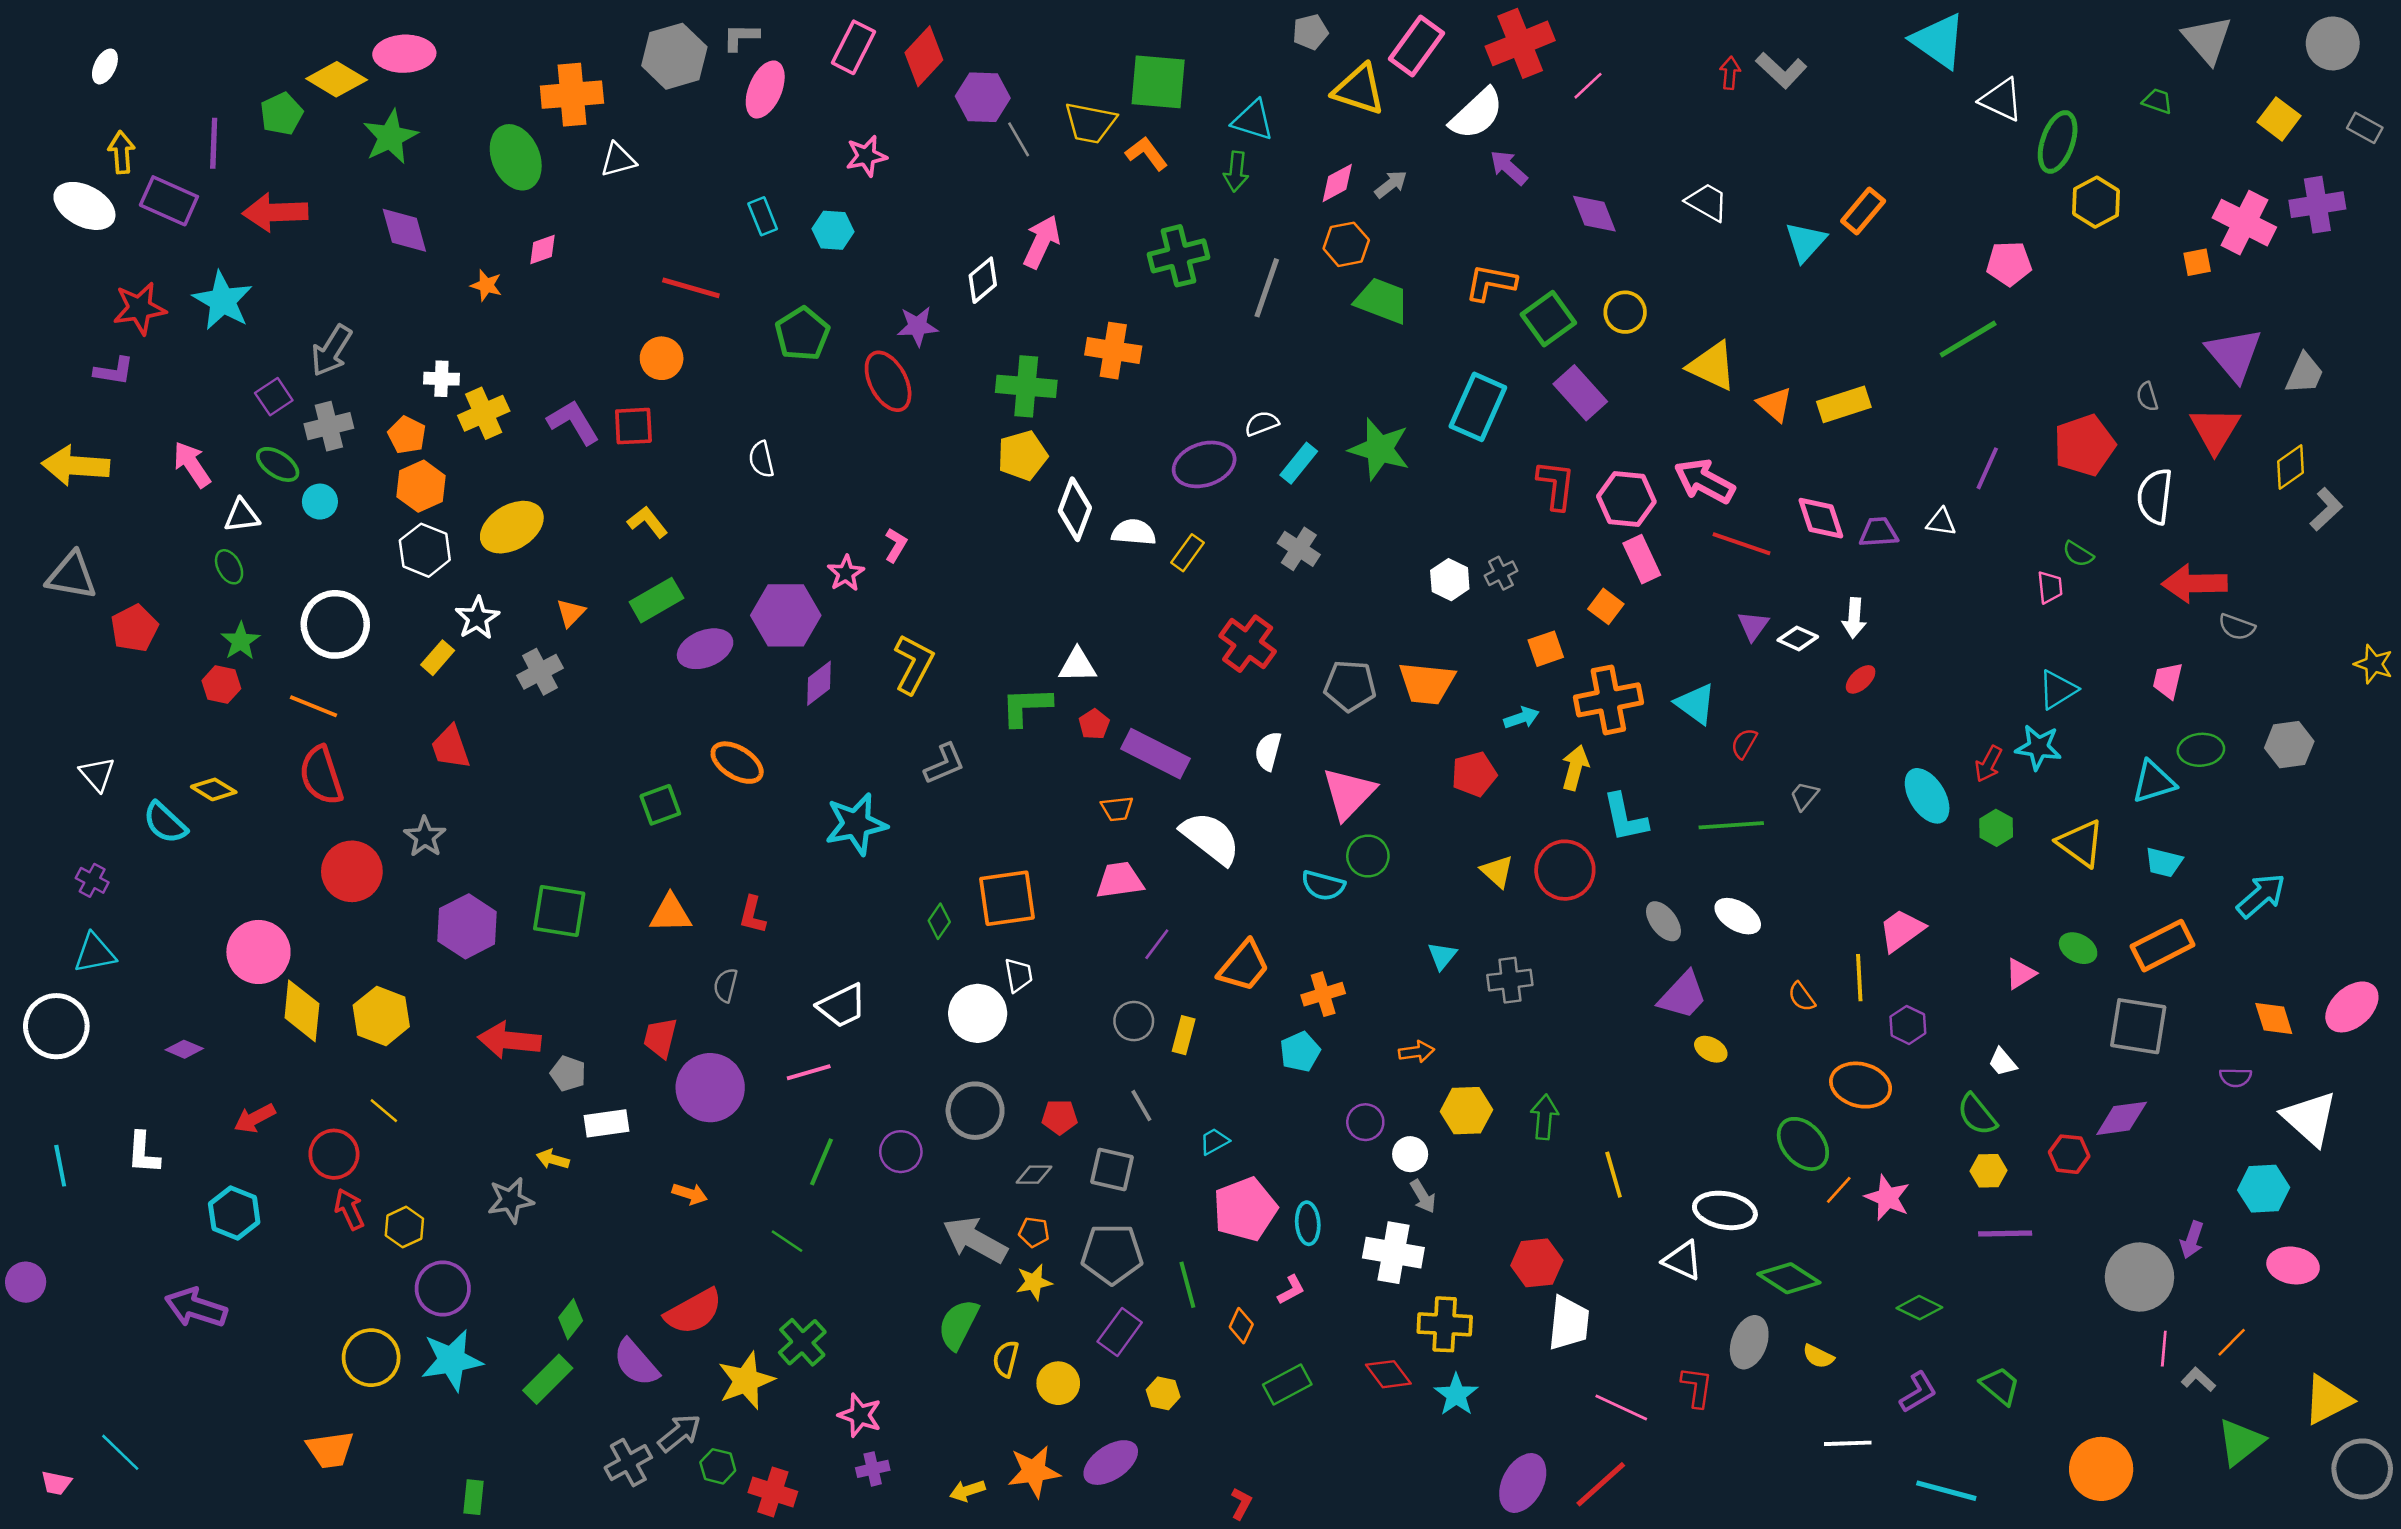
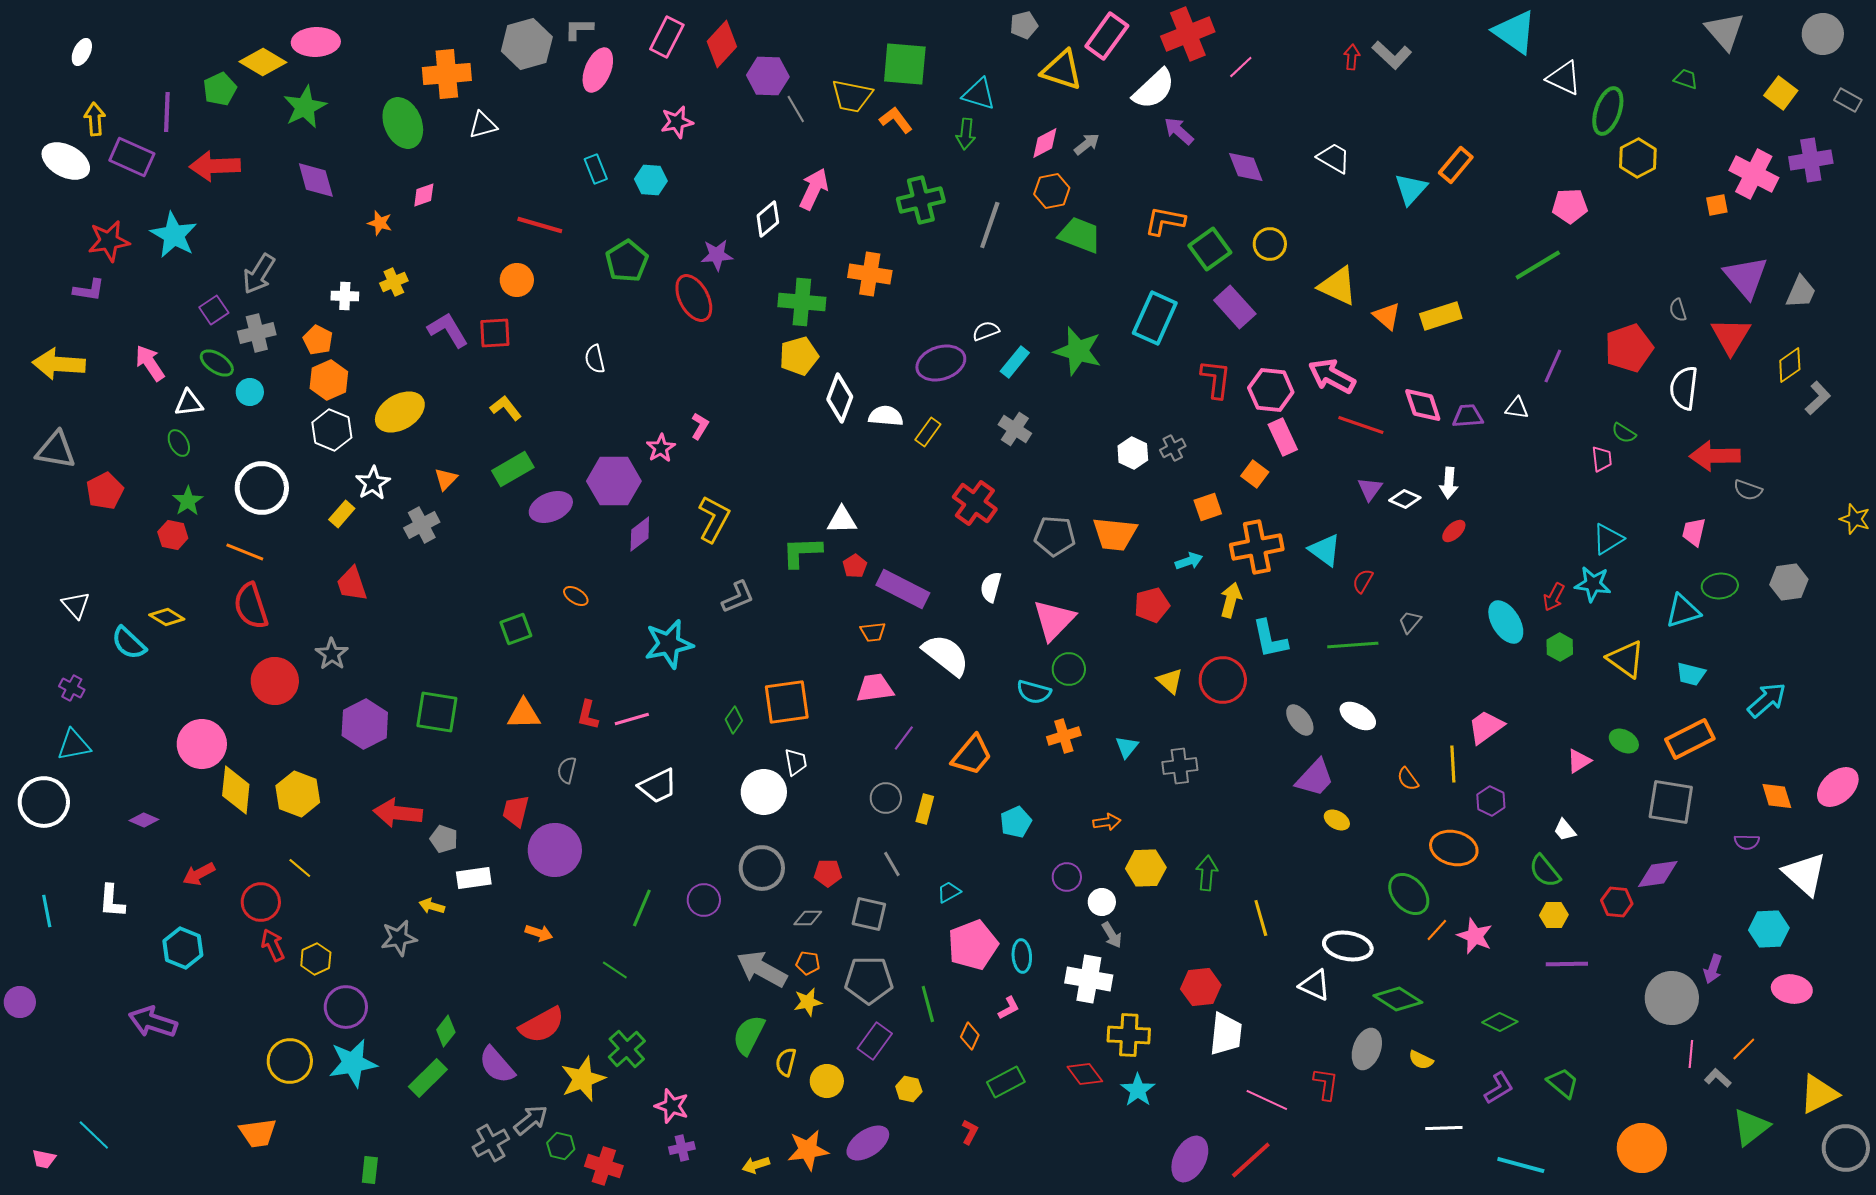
yellow cross: (484, 413) -> (394, 282), moved, size x0.7
orange ellipse: (737, 763) -> (576, 596), size x0.6
orange cross: (1323, 994) -> (1064, 736), moved
pink line: (809, 1072) -> (632, 719), moved
red L-shape: (1241, 1503) -> (970, 1132), moved

